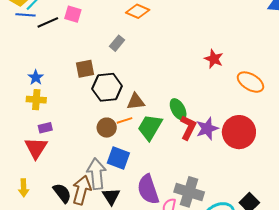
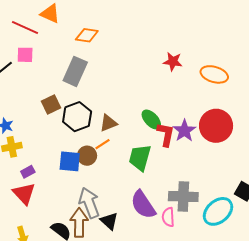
gray rectangle: (117, 43) -> (75, 71), size x1.8
green trapezoid: (150, 127) -> (140, 158), moved
blue square: (118, 158) -> (70, 161), moved

